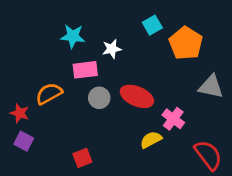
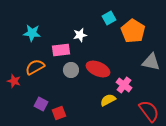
cyan star: (73, 36) -> (32, 33), moved
purple square: (24, 141) -> (41, 104), moved

